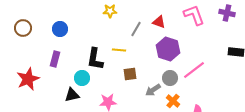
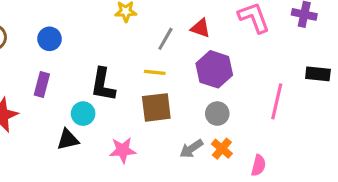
yellow line: (119, 50) -> (155, 72), moved
pink line: (194, 70) -> (277, 101), moved, turned -40
brown square: (130, 74) -> (156, 107), size x1.5
gray arrow: (153, 90) -> (191, 149), moved

